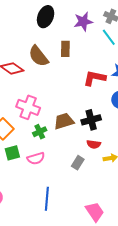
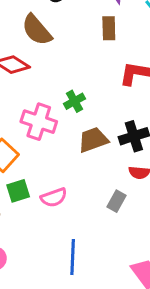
brown rectangle: (65, 49) -> (109, 28), moved
brown semicircle: (38, 56) -> (37, 30), moved
green cross: (40, 132) -> (74, 101), moved

